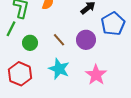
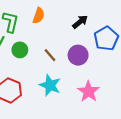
green circle: (30, 43) -> (20, 50), moved

